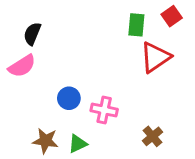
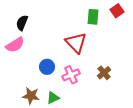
red triangle: (155, 57) -> (76, 43), moved, turned -40
pink cross: (104, 110) -> (71, 75), turned -36
brown cross: (152, 136) -> (104, 73), moved

